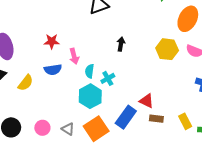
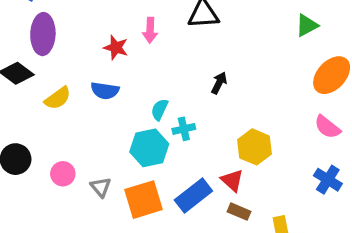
yellow hexagon: (167, 49) -> (255, 147), moved
pink arrow: (74, 56) -> (150, 30), moved

